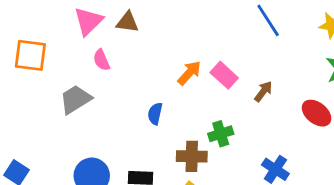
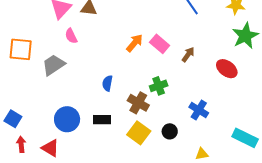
orange square: (30, 55) -> (21, 49), moved
blue semicircle: (155, 114) -> (107, 83), moved
brown cross: (192, 156) -> (138, 103), turned 30

